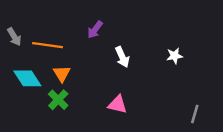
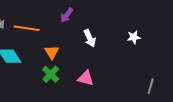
orange triangle: (62, 74) -> (52, 52), moved
green cross: (58, 100) -> (51, 74), moved

